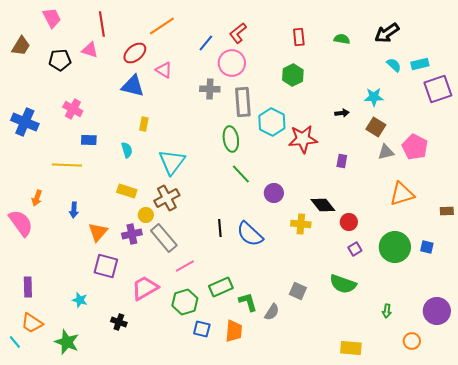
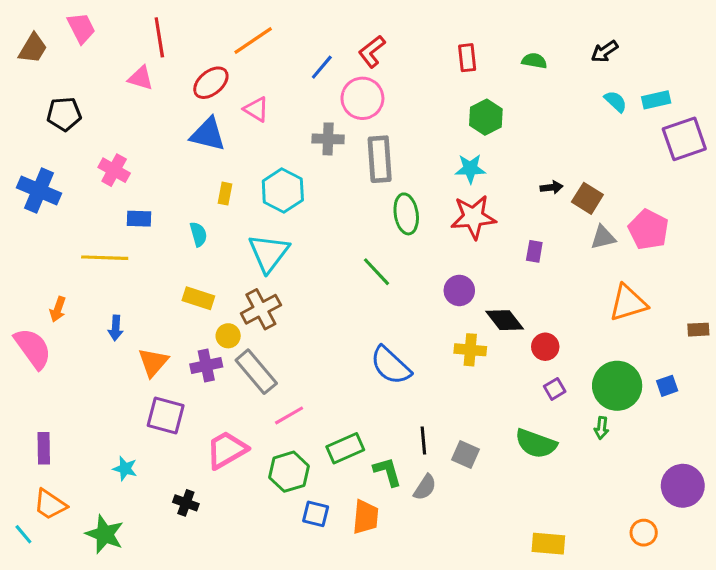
black arrow: (387, 33) -> (605, 51), size x0.7
brown trapezoid: (21, 46) -> (33, 48), moved
black pentagon: (60, 60) -> (64, 114), moved
green hexagon: (293, 75) -> (486, 117), moved
cyan star: (374, 97) -> (470, 169), moved
black arrow: (342, 113) -> (551, 187), moved
cyan hexagon: (272, 122) -> (283, 190), moved
green ellipse: (231, 139) -> (406, 214), moved
purple circle: (274, 193) -> (459, 290), moved
black line: (220, 228) -> (423, 440), moved
blue square: (427, 247) -> (667, 386), turned -32
green arrow: (387, 311) -> (601, 428), moved

